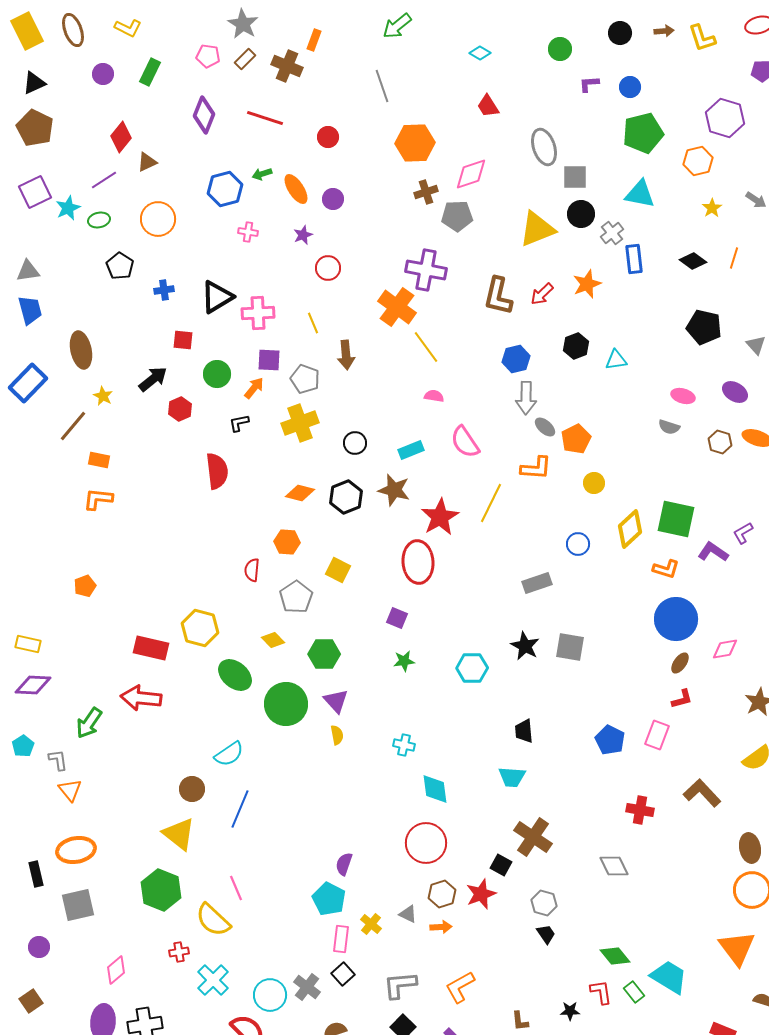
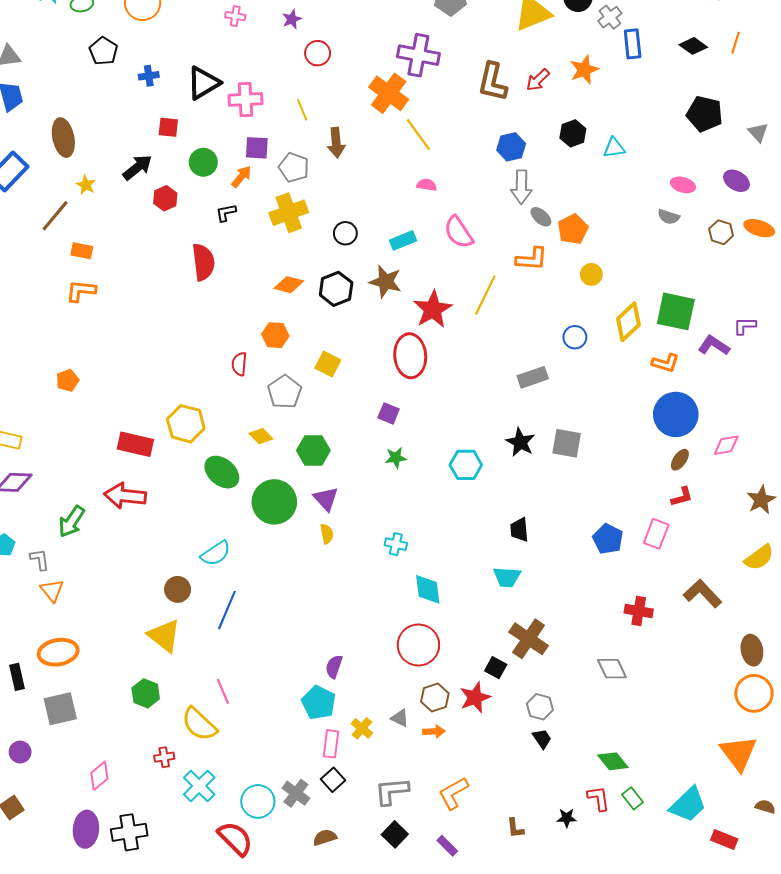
purple L-shape: (743, 533) -> (745, 326), turned 30
green hexagon: (161, 890) -> (146, 693), size x0.7
cyan trapezoid: (669, 977) -> (688, 805), moved, turned 105

